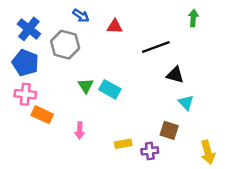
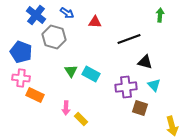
blue cross: (29, 29) -> (36, 15), moved
yellow rectangle: (123, 144) -> (81, 119), moved, turned 56
purple cross: (150, 151) -> (126, 87), moved, size x1.5

